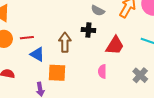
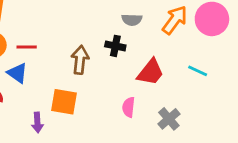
gray semicircle: (98, 10) -> (132, 20), turned -32
blue triangle: (37, 54) -> (17, 73), moved
gray cross: (140, 75) -> (169, 119), moved

